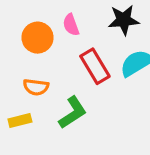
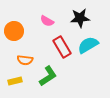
pink semicircle: (71, 25) -> (47, 21), turned -40
orange circle: (38, 38) -> (14, 31), moved

